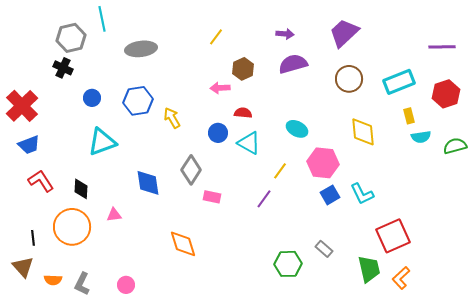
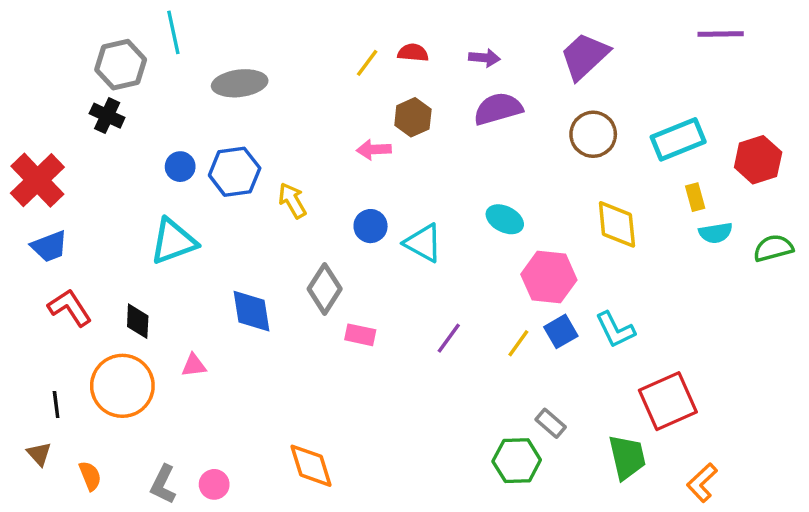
purple line: (442, 47) -> (721, 34), moved
blue circle: (92, 98) -> (180, 167), moved
red semicircle: (243, 113) -> (413, 53), moved
yellow line: (280, 171) -> (518, 343), moved
orange diamond: (183, 244) -> (311, 466), moved
green hexagon: (288, 264) -> (517, 461), moved
brown triangle: (23, 267) -> (39, 454), size x0.7
orange L-shape: (401, 278) -> (702, 483), moved
orange semicircle: (53, 280) -> (90, 476), turned -114
gray L-shape: (82, 284) -> (163, 484), moved

